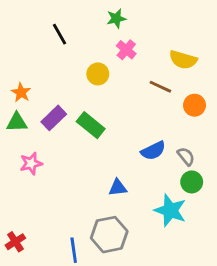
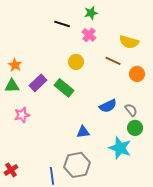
green star: (116, 18) -> (91, 13), moved
black line: (59, 34) -> (62, 24), moved, turned -42
yellow circle: (98, 74) -> (76, 62), moved

